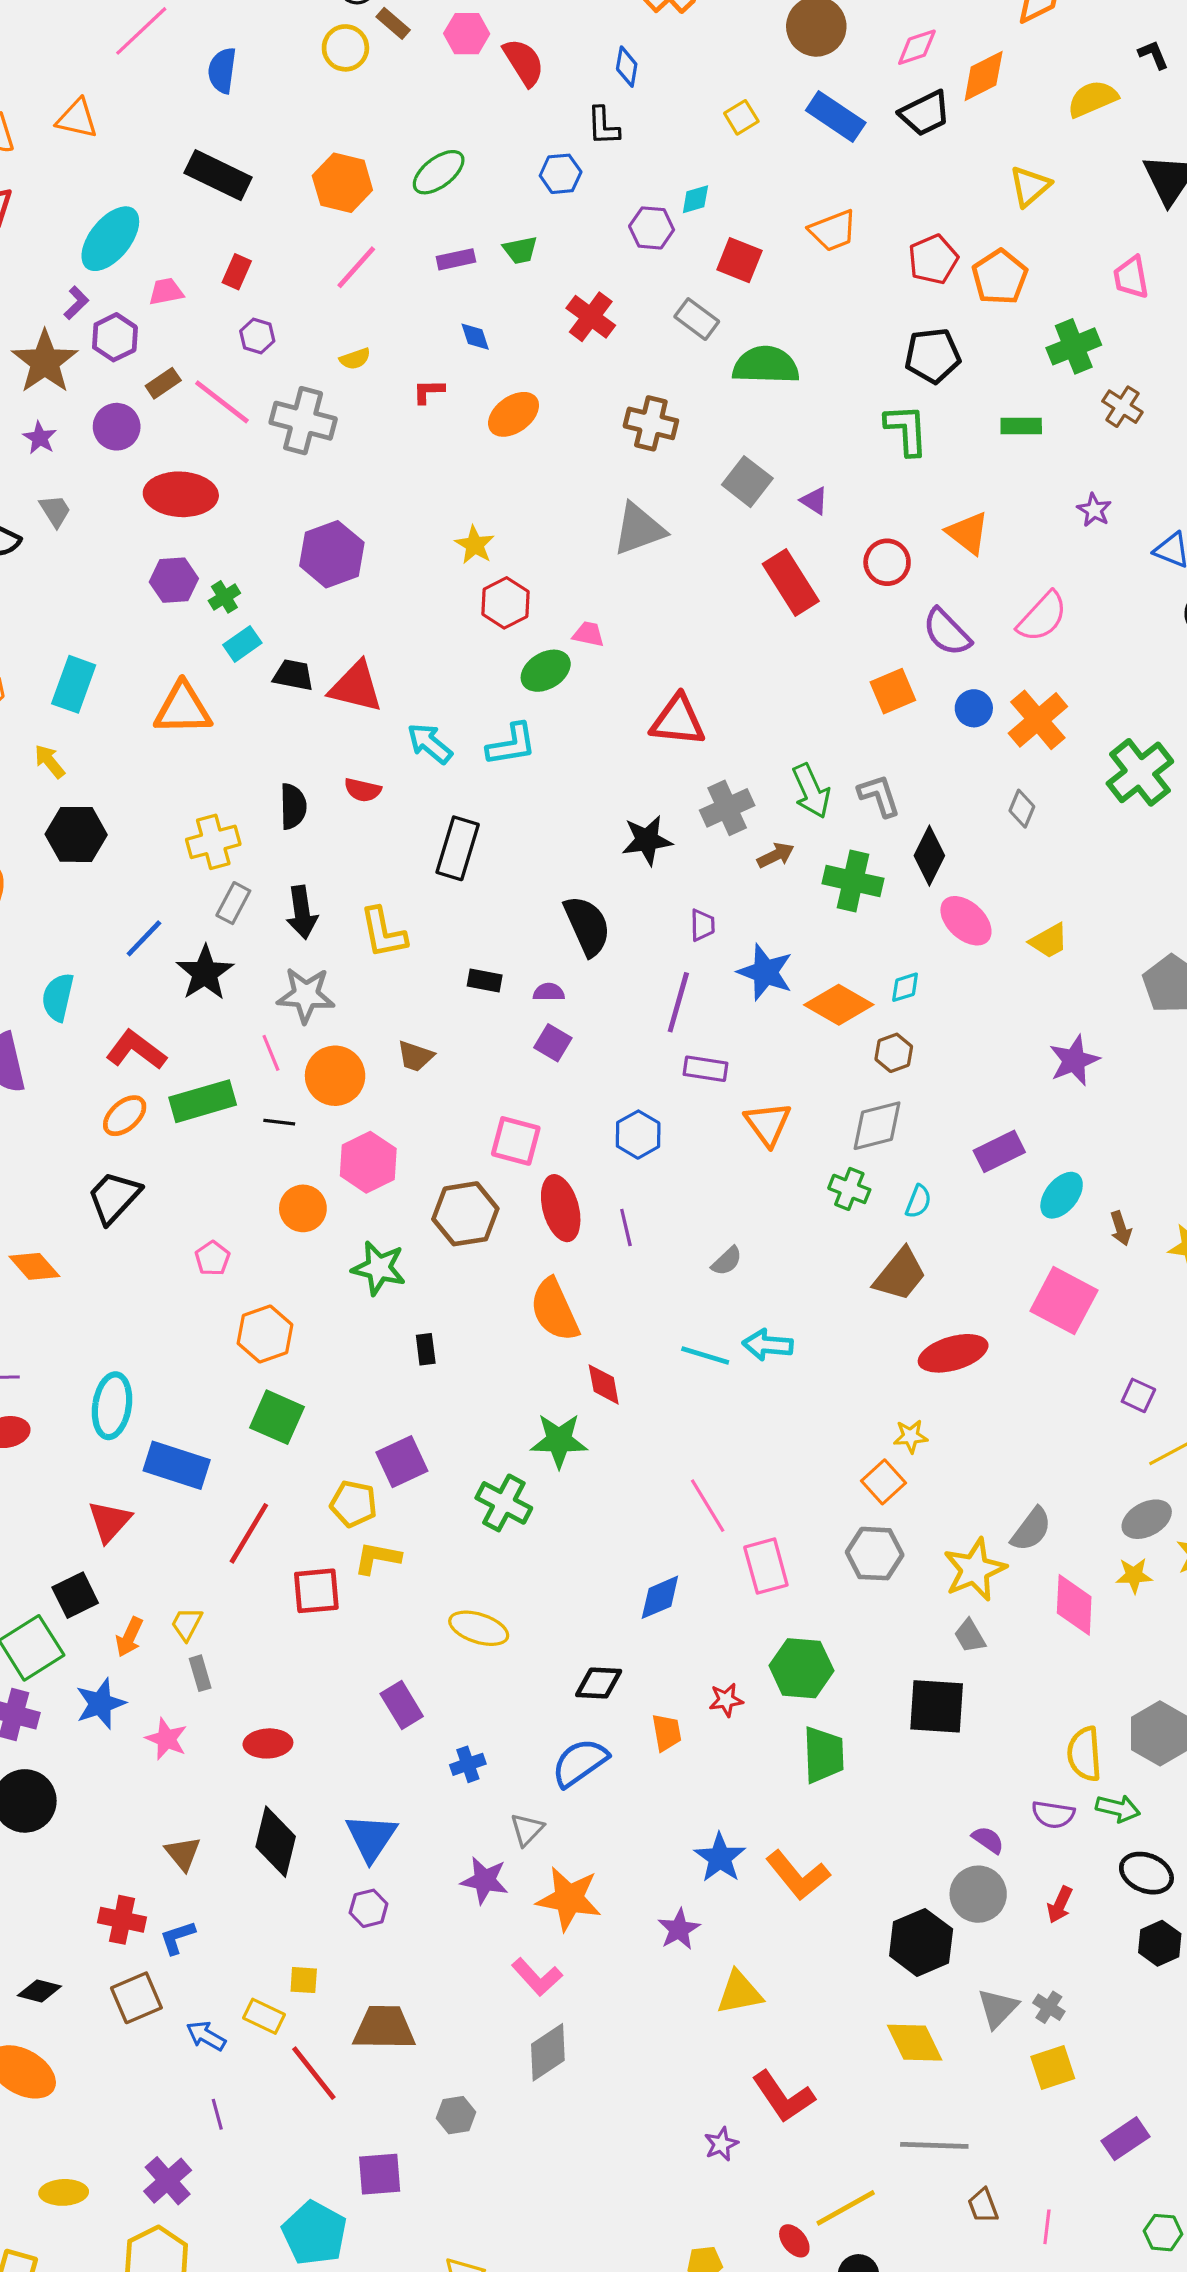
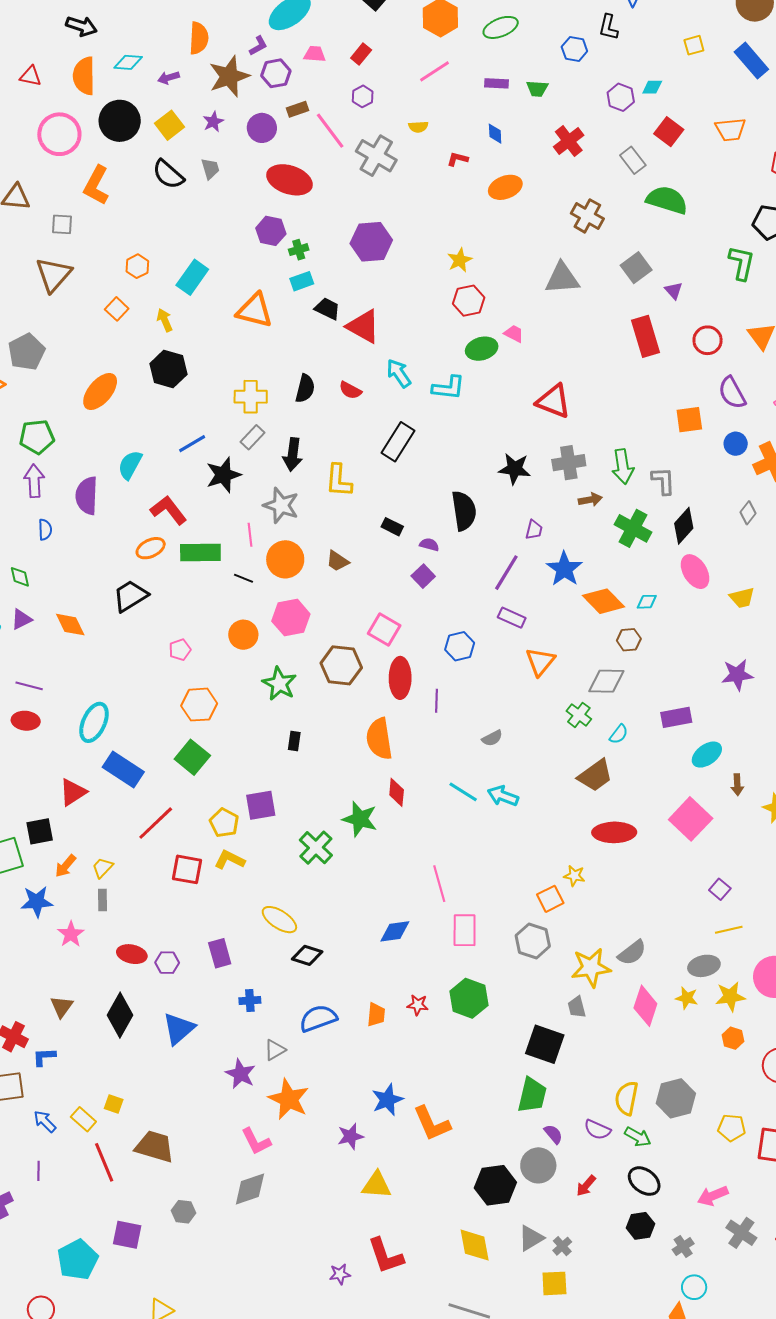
black diamond: (599, 1683) -> (307, 955), moved
green trapezoid: (824, 1755) -> (532, 1095), moved
purple hexagon: (369, 1908) -> (167, 963), moved

